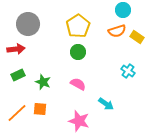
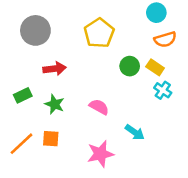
orange semicircle: (117, 31) -> (165, 39), moved
yellow rectangle: (137, 37) -> (155, 67), moved
red arrow: (16, 49) -> (55, 69), moved
green circle: (78, 52) -> (130, 66), moved
pink star: (79, 121) -> (100, 154), turned -30

